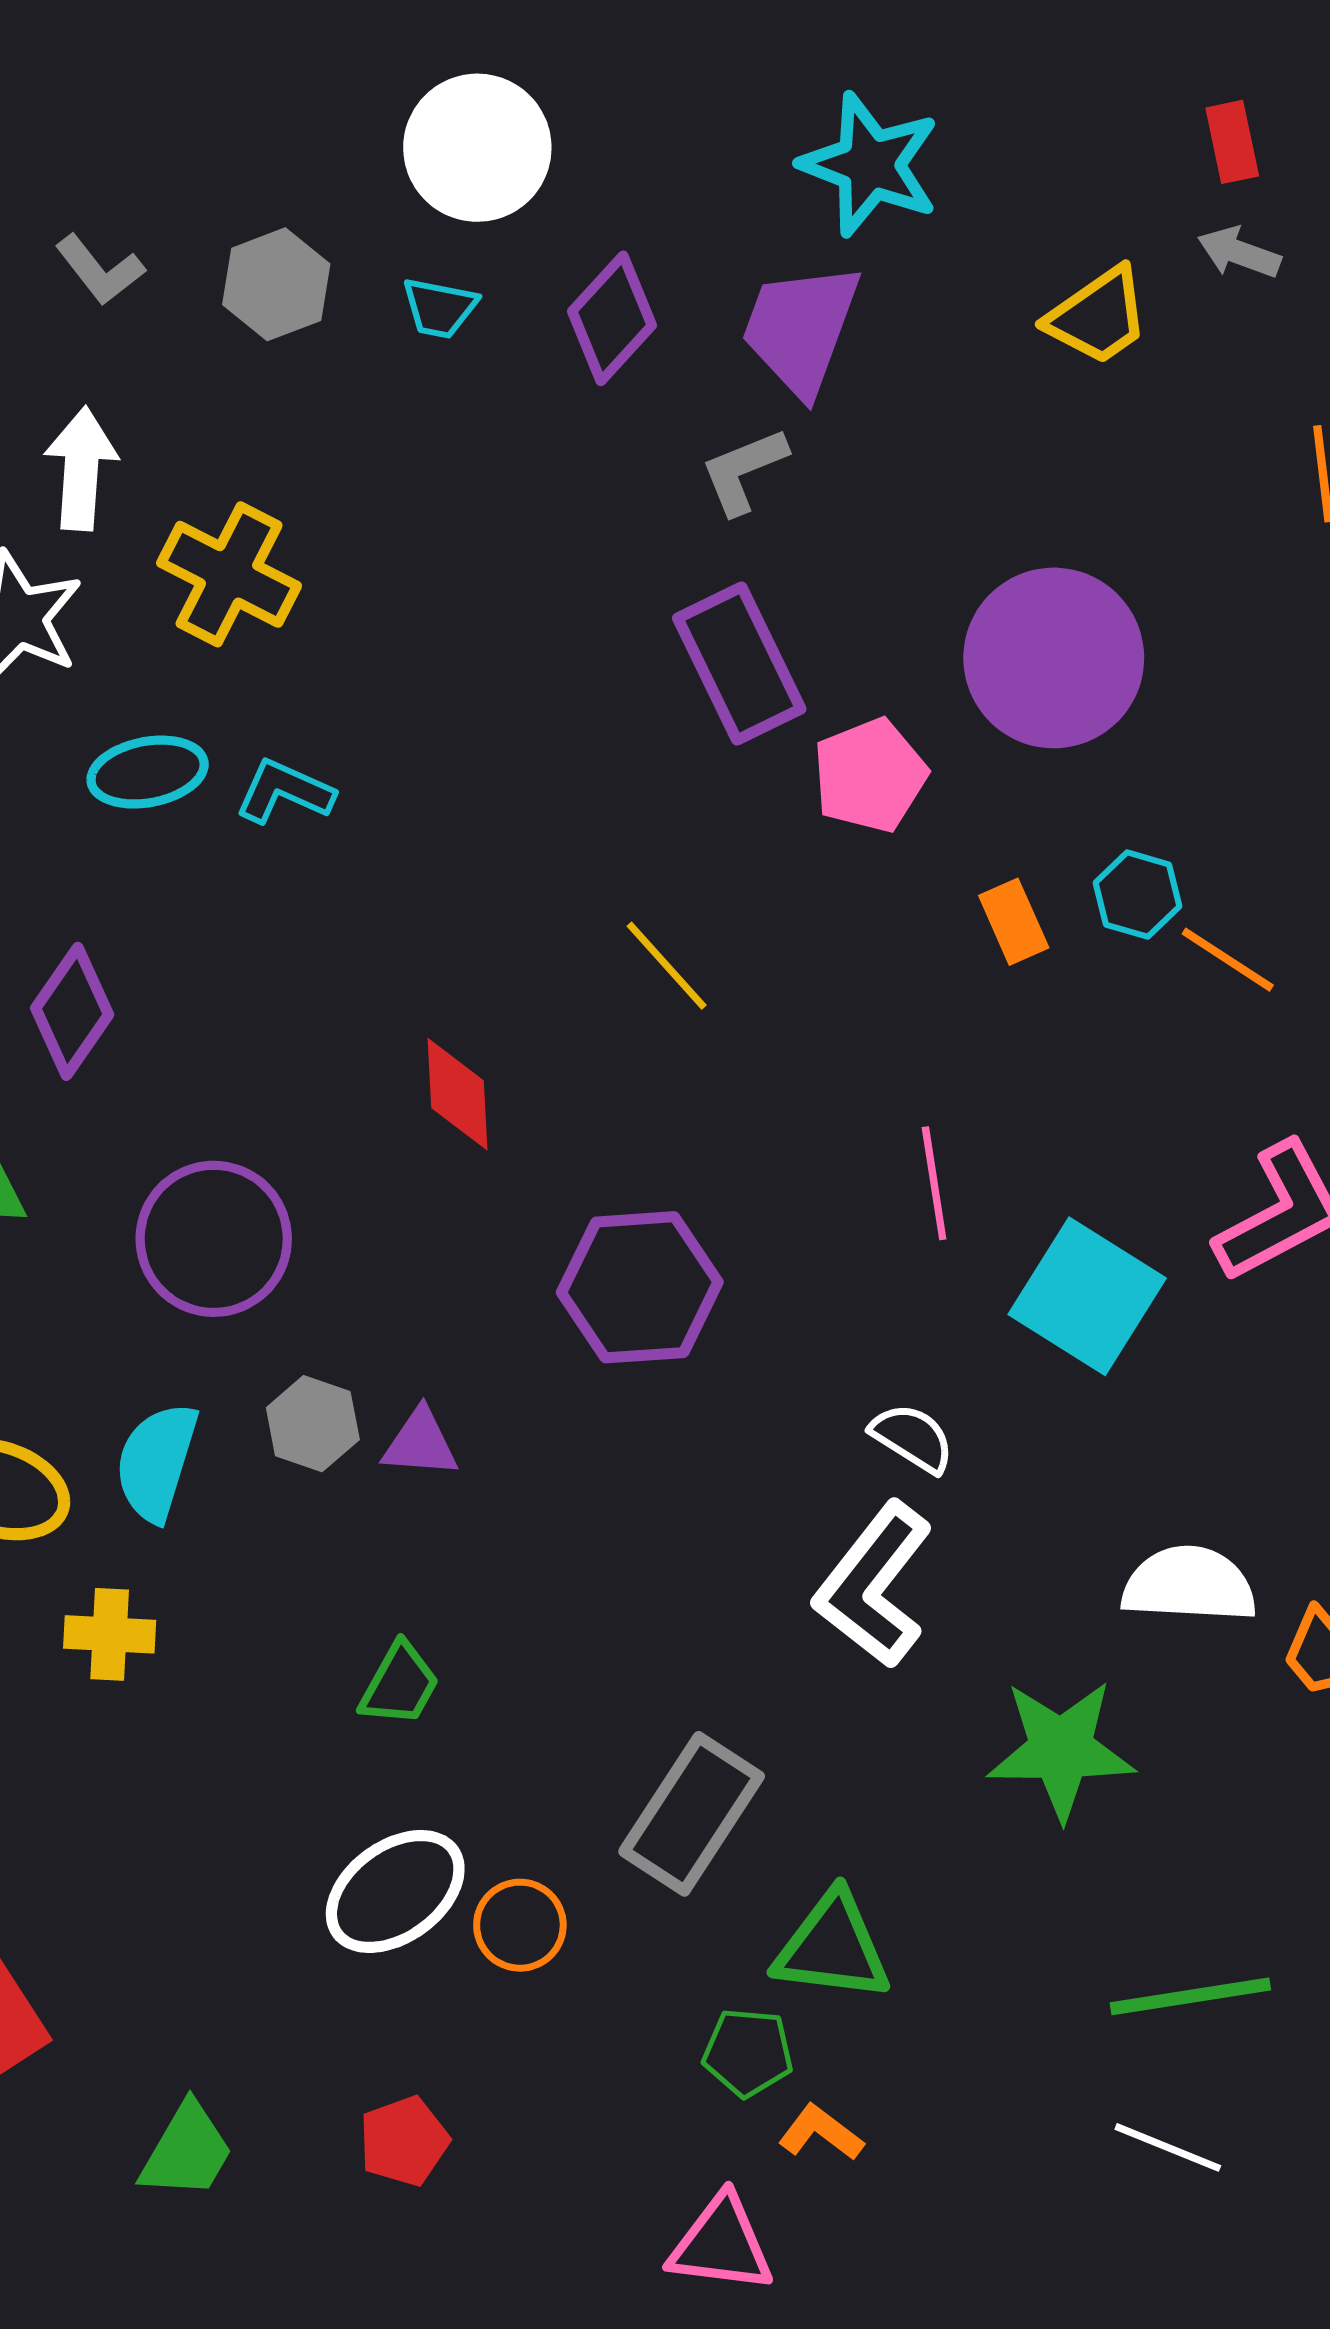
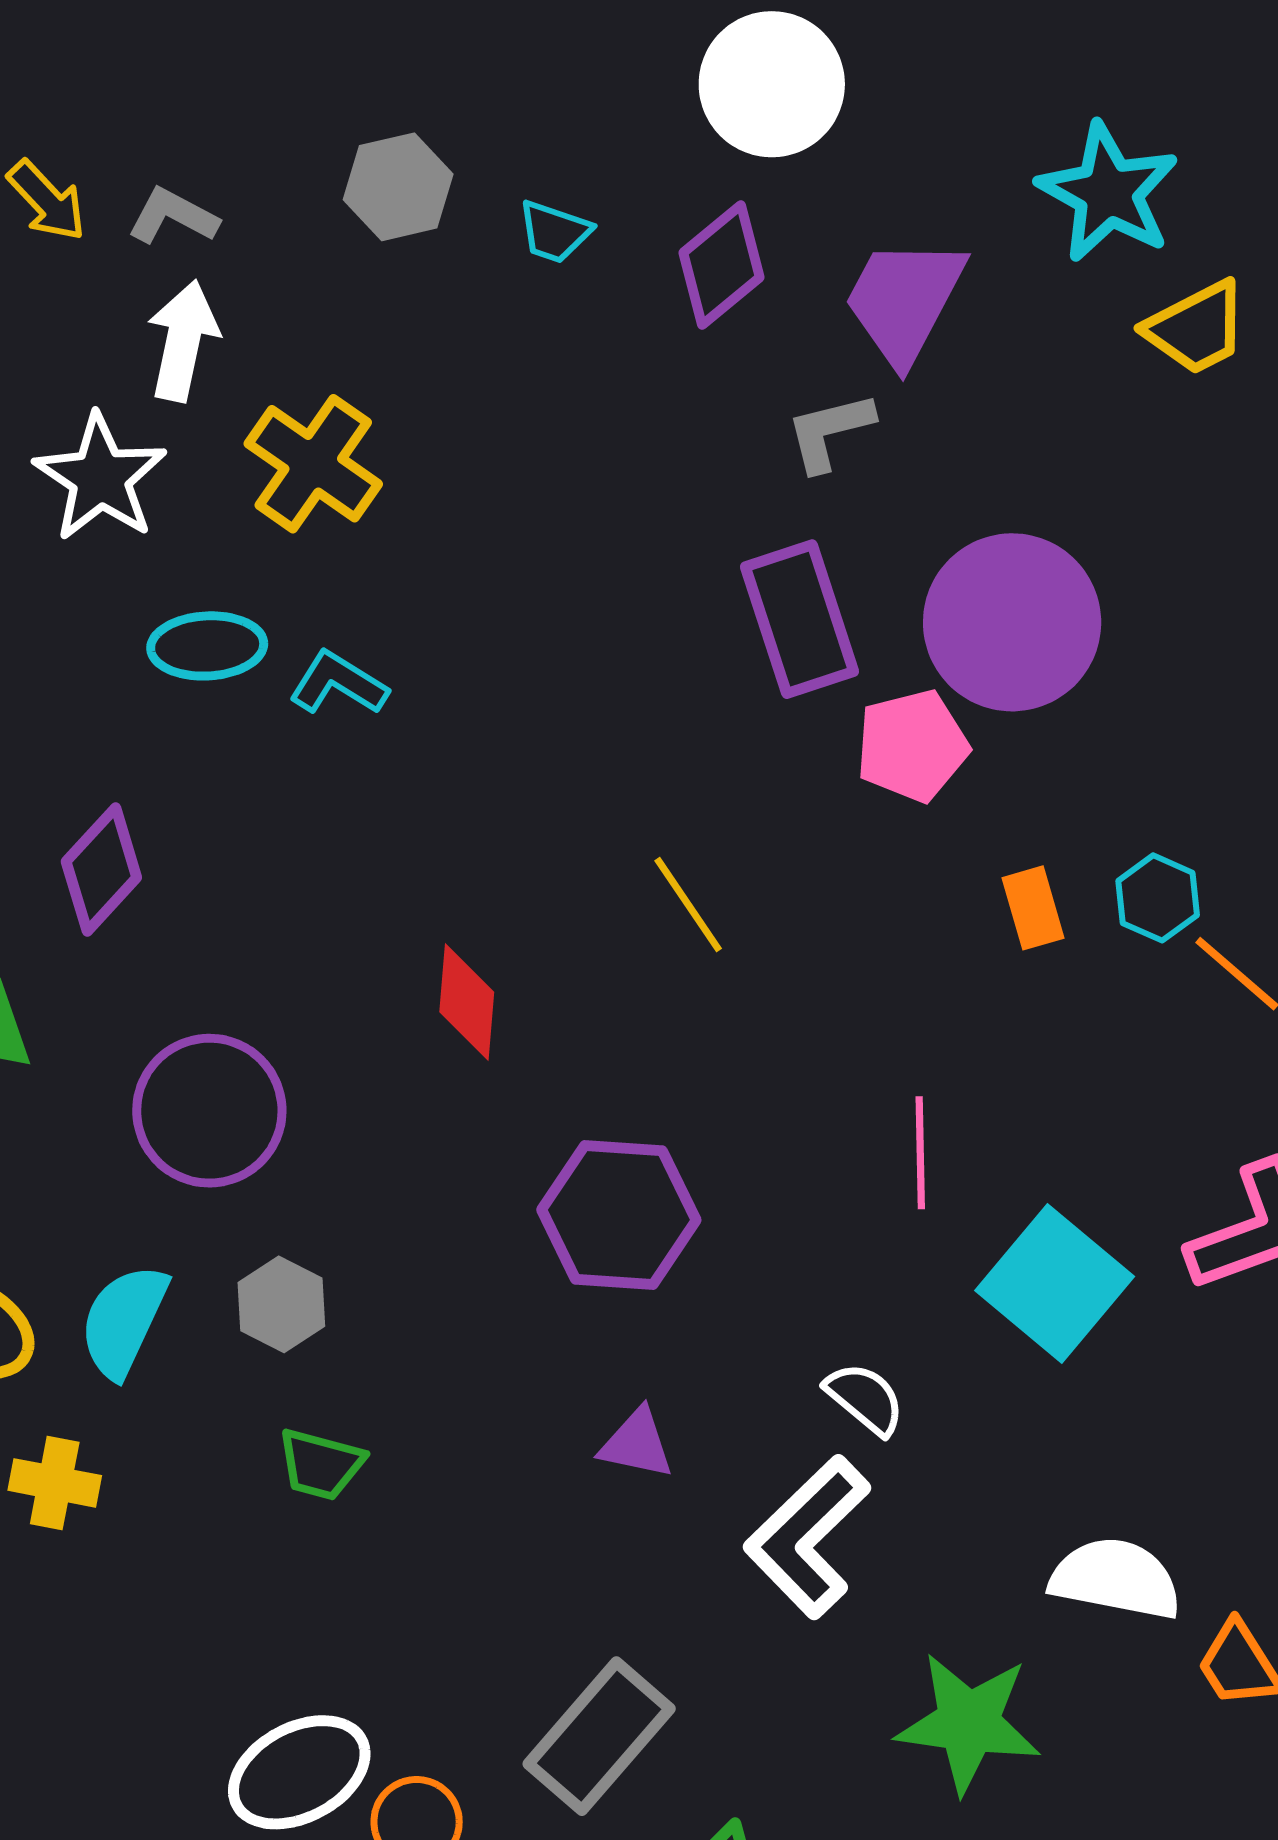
white circle: (477, 148) -> (772, 84), moved
cyan star: (870, 165) -> (1108, 192), moved
gray L-shape: (100, 270) -> (173, 216), moved, turned 148
purple circle: (1054, 658) -> (1012, 622), moved
purple triangle: (420, 1443) -> (637, 1444), moved
green trapezoid: (400, 1685) -> (321, 1464), moved, turned 68

